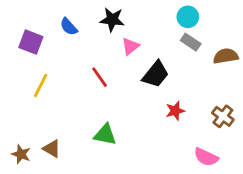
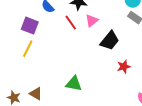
purple square: (31, 42) -> (30, 26), moved
red line: (100, 77) -> (71, 23), moved

